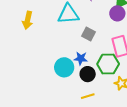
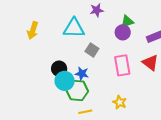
green hexagon: (108, 64) -> (77, 90), moved
black circle: (88, 74) -> (59, 69), moved

